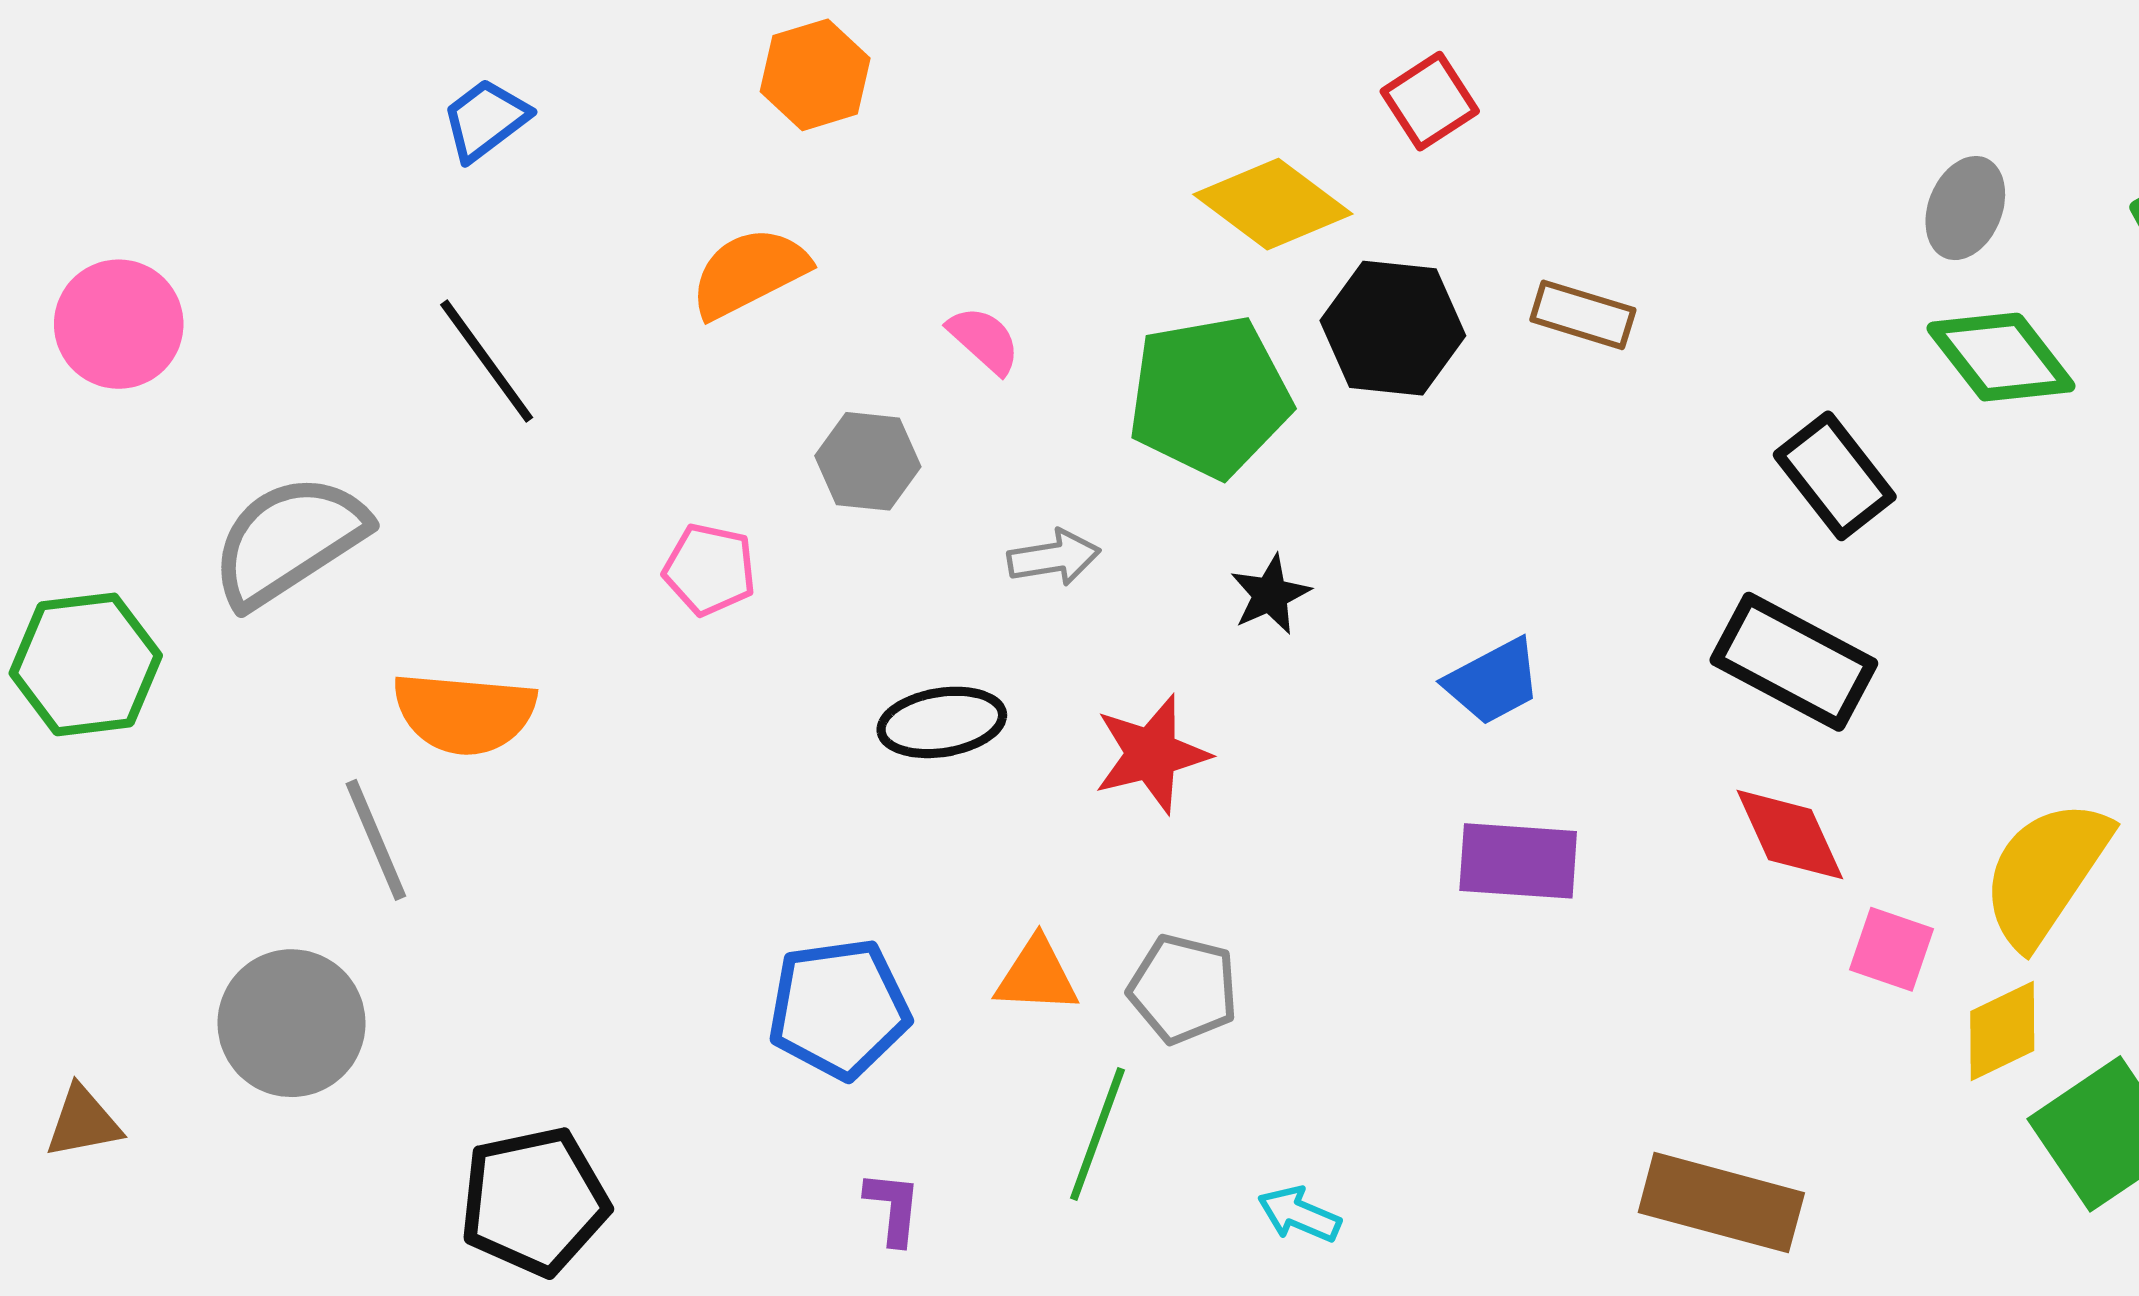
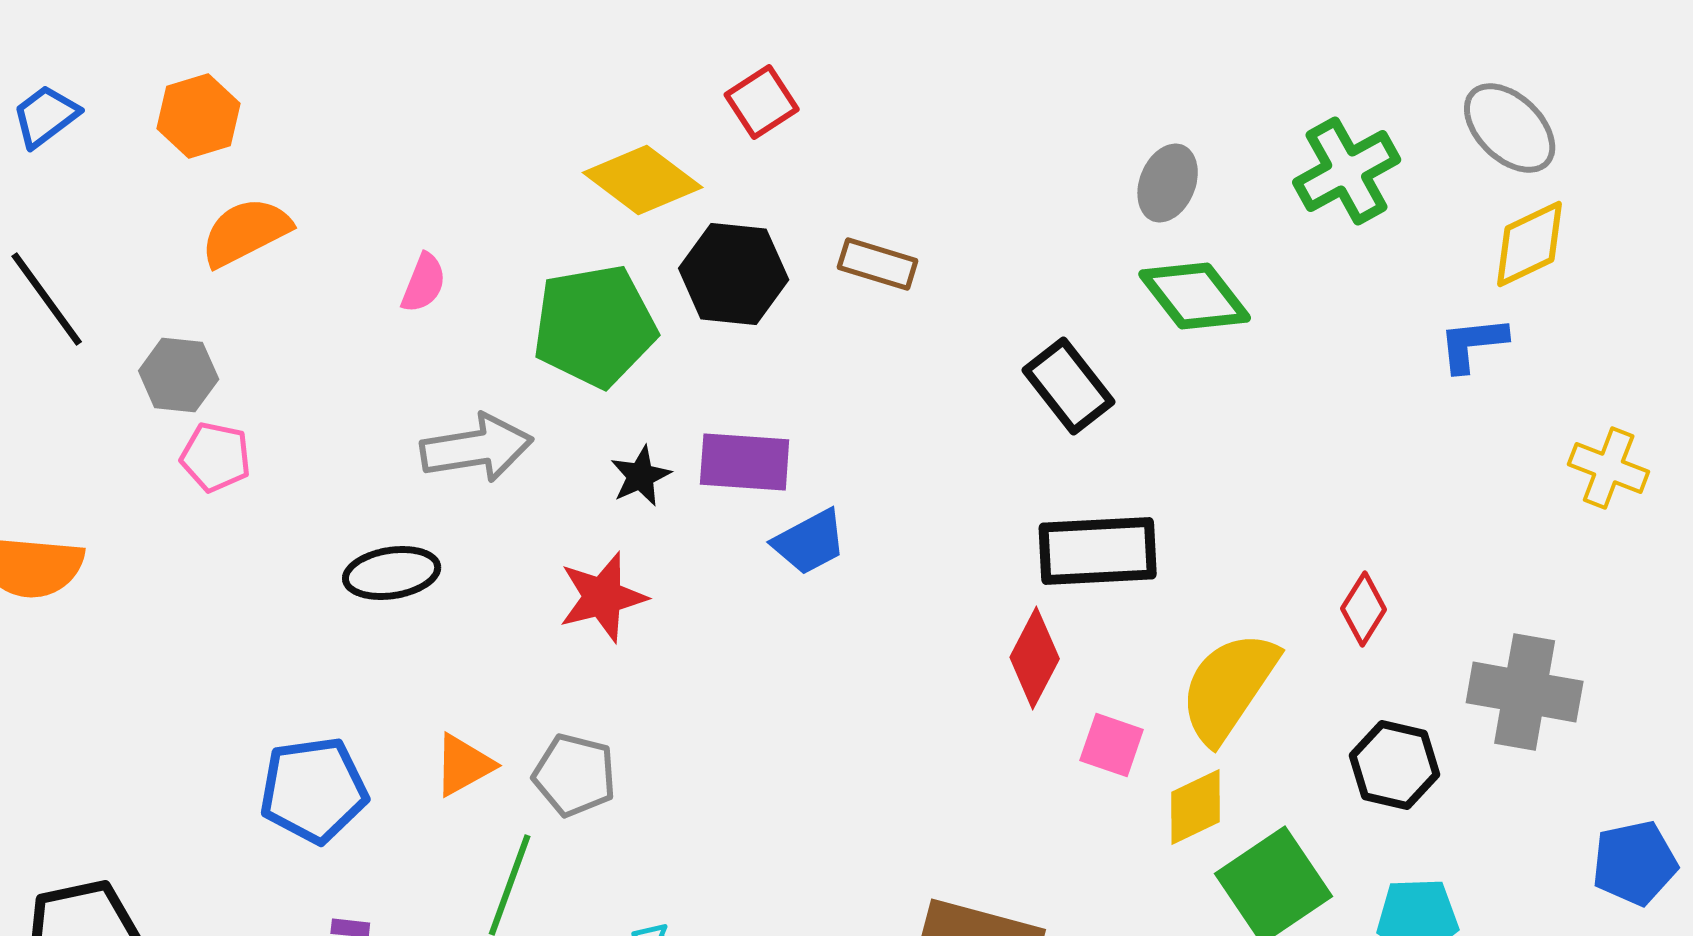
orange hexagon: (815, 75) -> (199, 116), moved
pink semicircle: (984, 340) -> (424, 283), turned 70
gray hexagon: (868, 461) -> (179, 375), moved
gray arrow: (1054, 558) -> (477, 448), size x1.6
black rectangle: (1794, 662) -> (1098, 551), moved, turned -31
red star: (1151, 754) -> (603, 597), moved
red diamond: (1790, 835) -> (1035, 658), turned 52
purple rectangle: (1518, 861) -> (745, 462), moved
orange triangle: (1037, 976) -> (464, 765), turned -32

